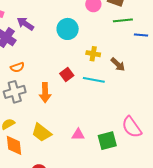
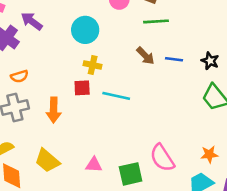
blue line: (141, 35) -> (174, 59), moved
yellow cross: (93, 54) -> (93, 65), moved
brown arrow: (118, 64) -> (145, 56), moved
red square: (67, 75) -> (82, 88), turned 32

